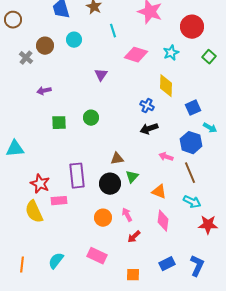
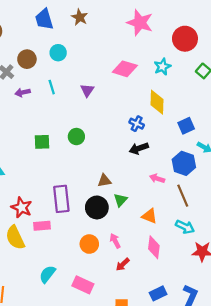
cyan line: (113, 31) -> (52, 87), moved
purple arrow: (44, 91) -> (23, 92), moved
cyan semicircle: (56, 261) -> (47, 274), moved

